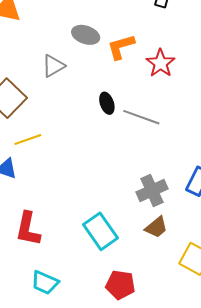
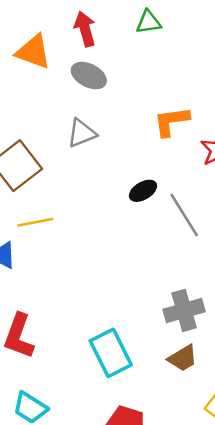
gray ellipse: (86, 35) -> (89, 76), moved
black ellipse: (107, 103) -> (143, 191), turned 70
gray line: (141, 117) -> (184, 215), turned 30

